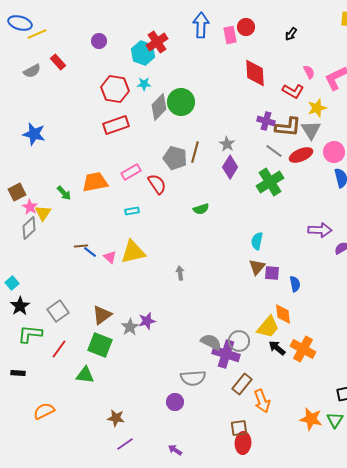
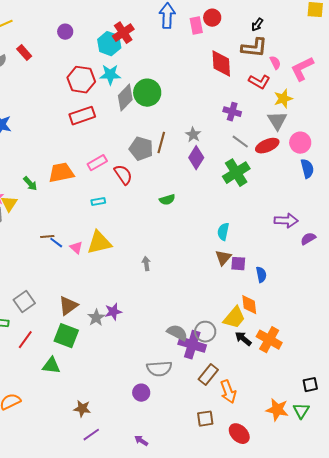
cyan star: (144, 84) -> (110, 75), size x1.5
brown L-shape: (288, 127) -> (254, 48), moved
red ellipse: (243, 443) -> (239, 434), moved, turned -50

